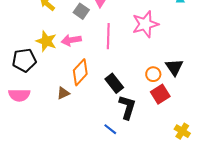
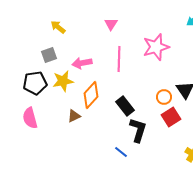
gray square: (81, 11) -> (49, 55), moved, turned 35
yellow star: (46, 41) -> (63, 81), moved, turned -30
pink semicircle: (19, 95) -> (30, 118), turned 75

